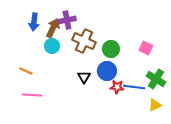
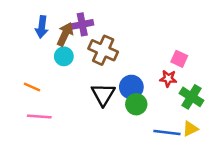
green circle: (111, 49) -> (136, 104), moved
black triangle: (84, 77) -> (103, 94), size x1.5
red star: (117, 87) -> (168, 78), moved
blue line: (134, 87) -> (167, 132), moved

